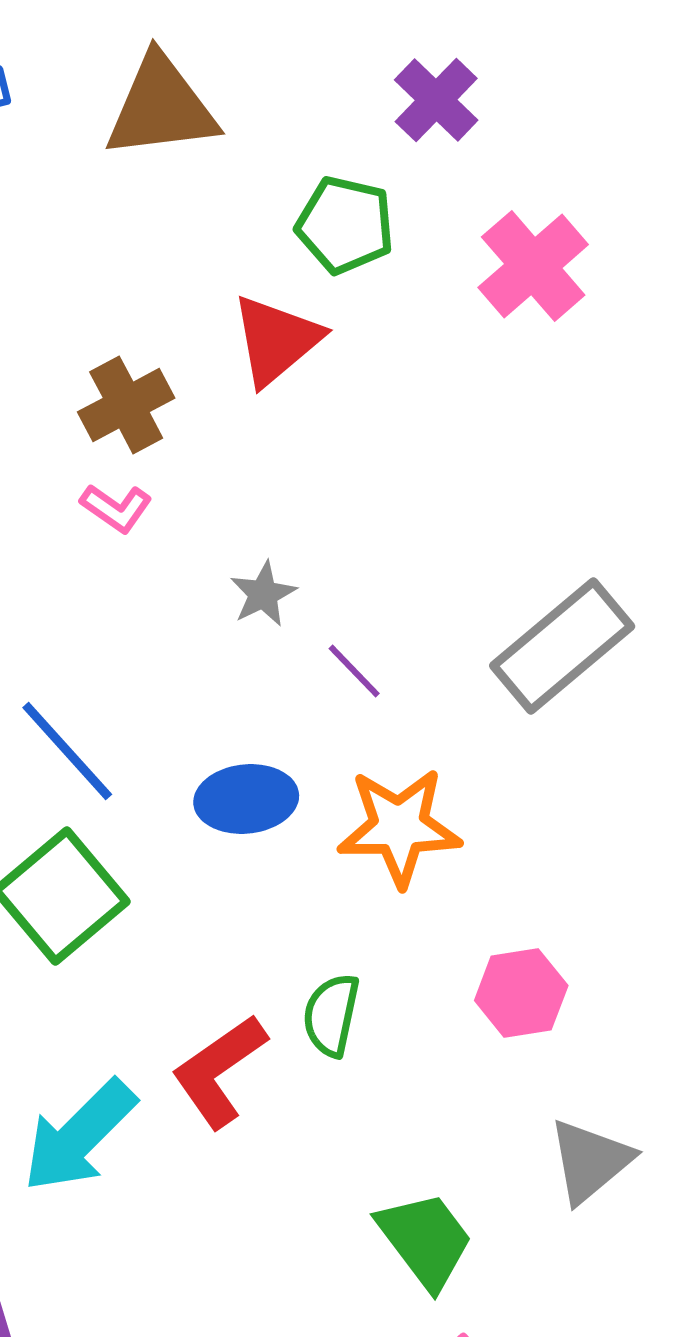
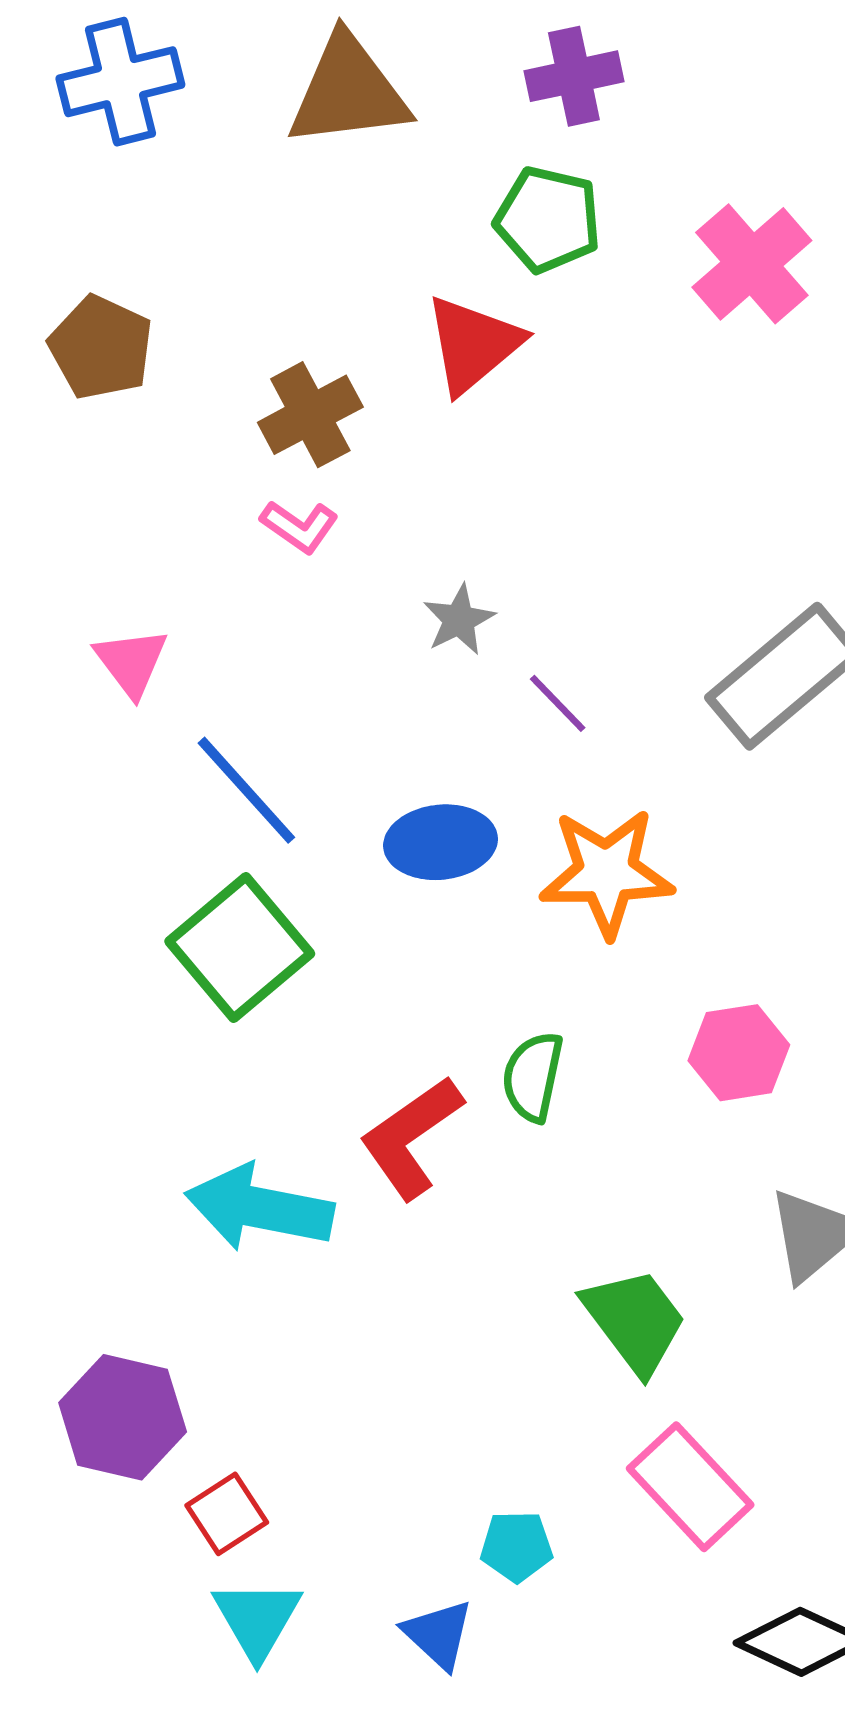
purple cross: (436, 100) -> (574, 76), moved, turned 34
cyan arrow: (79, 1136) -> (259, 1208), turned 56

